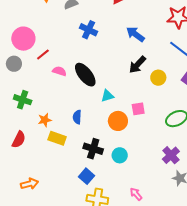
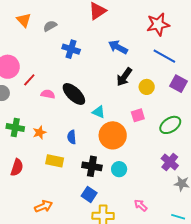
cyan triangle: (107, 96) -> (99, 112), turned 48
pink square: (138, 109) -> (138, 115), moved
orange star: (45, 120) -> (39, 132), moved
orange circle: (118, 121) -> (113, 135), size x1.4
orange arrow: (30, 184) -> (44, 206), moved

